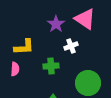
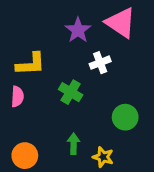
green cross: (51, 66) -> (71, 92), turned 35
green circle: (88, 83) -> (125, 117), size x0.7

